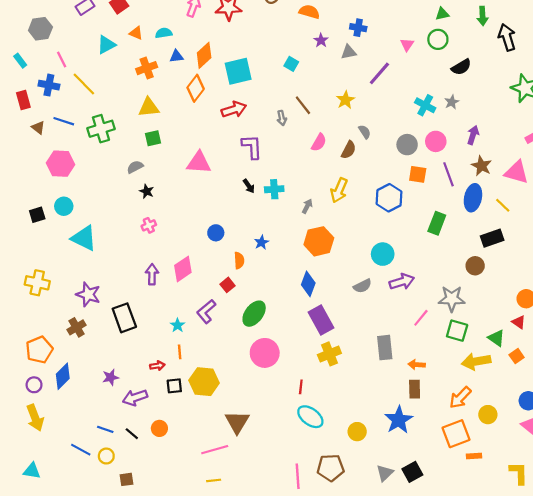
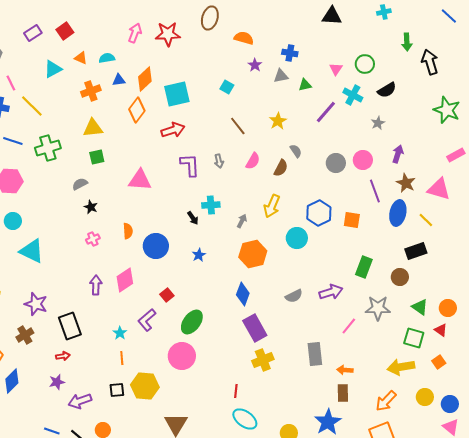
green triangle: (442, 14) -> (305, 85), moved
purple line: (379, 73) -> (326, 112), moved
cyan cross: (425, 105) -> (353, 95), moved
gray arrow: (282, 118) -> (219, 161), moved
orange square: (418, 174) -> (352, 220), moved
black arrow: (249, 186) -> (193, 218), moved
green rectangle: (437, 223) -> (364, 267), moved
blue circle: (216, 233) -> (156, 246), size x1.6
cyan circle: (383, 254) -> (297, 238), moved
orange semicircle: (239, 260) -> (128, 231), moved
green square: (457, 331) -> (414, 338), moved
green triangle: (496, 338) -> (420, 307), moved
pink circle: (265, 353) -> (182, 356), moved
red arrow: (157, 366) -> (63, 356), moved
yellow circle: (488, 415) -> (425, 397), moved

